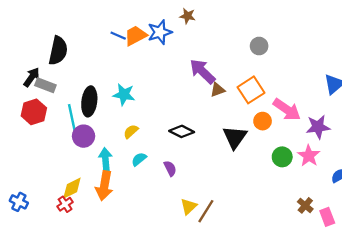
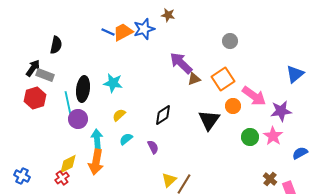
black semicircle: (58, 51) -> (56, 45), size x0.7
black diamond: (182, 131) -> (163, 115), turned -60

